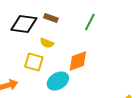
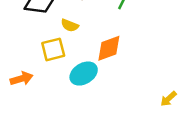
yellow square: (34, 62) -> (53, 49), turned -30

